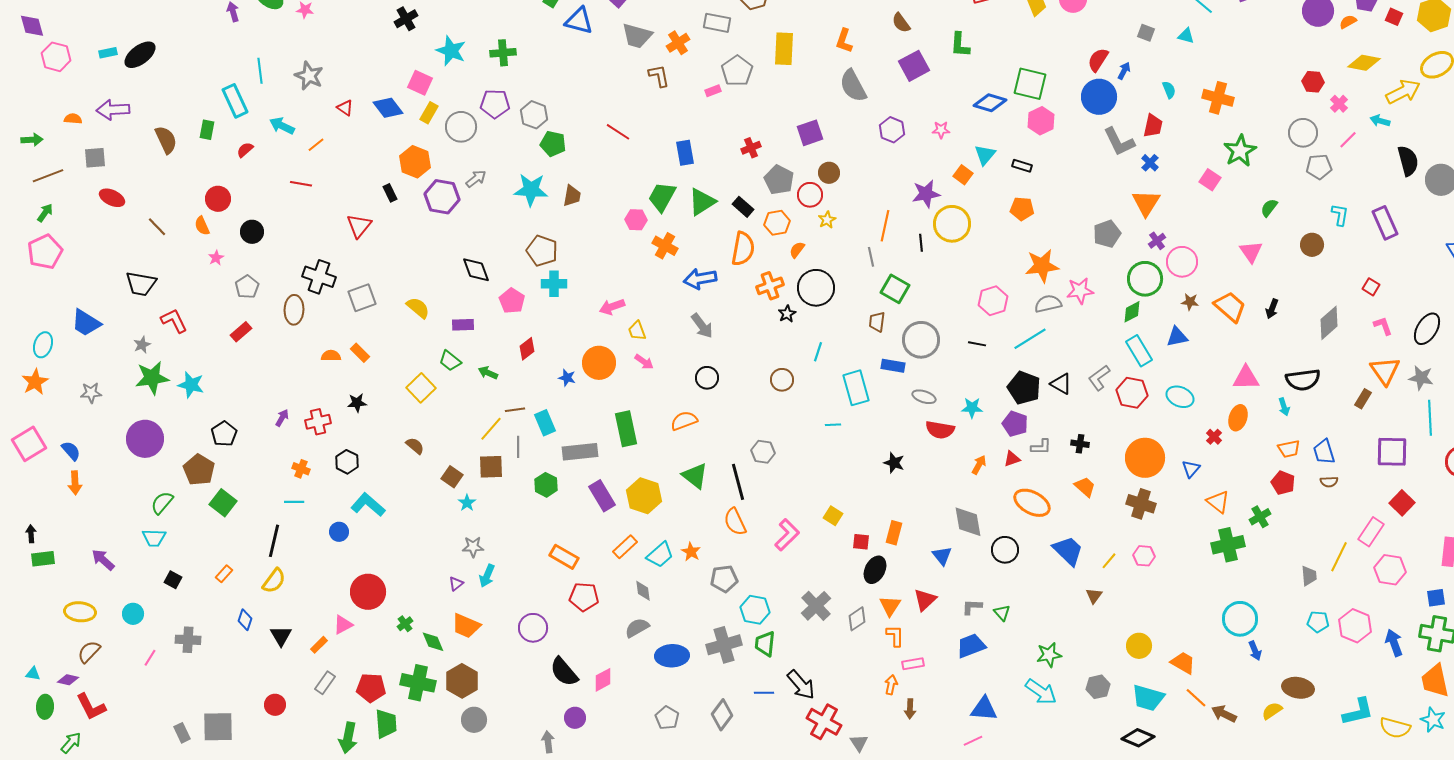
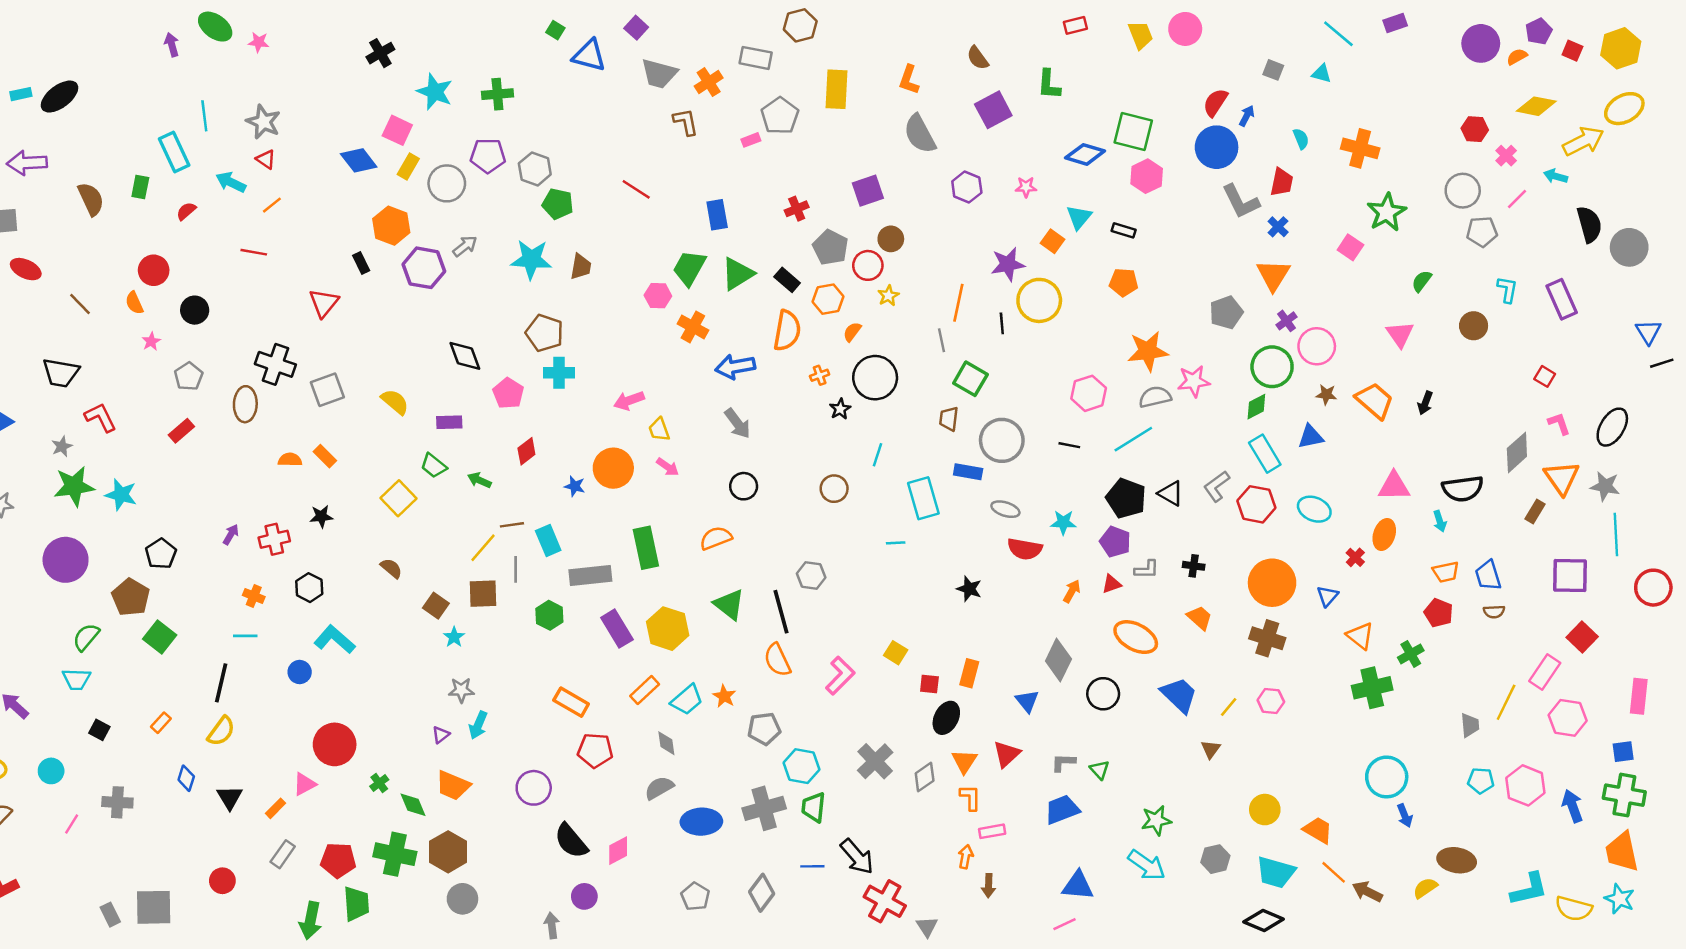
red triangle: (345, 108) -> (266, 159), moved
orange cross: (770, 286) -> (820, 375), size x0.6
gray diamond: (1329, 323) -> (1517, 452), moved
gray diamond: (968, 522) -> (1058, 660), turned 36

